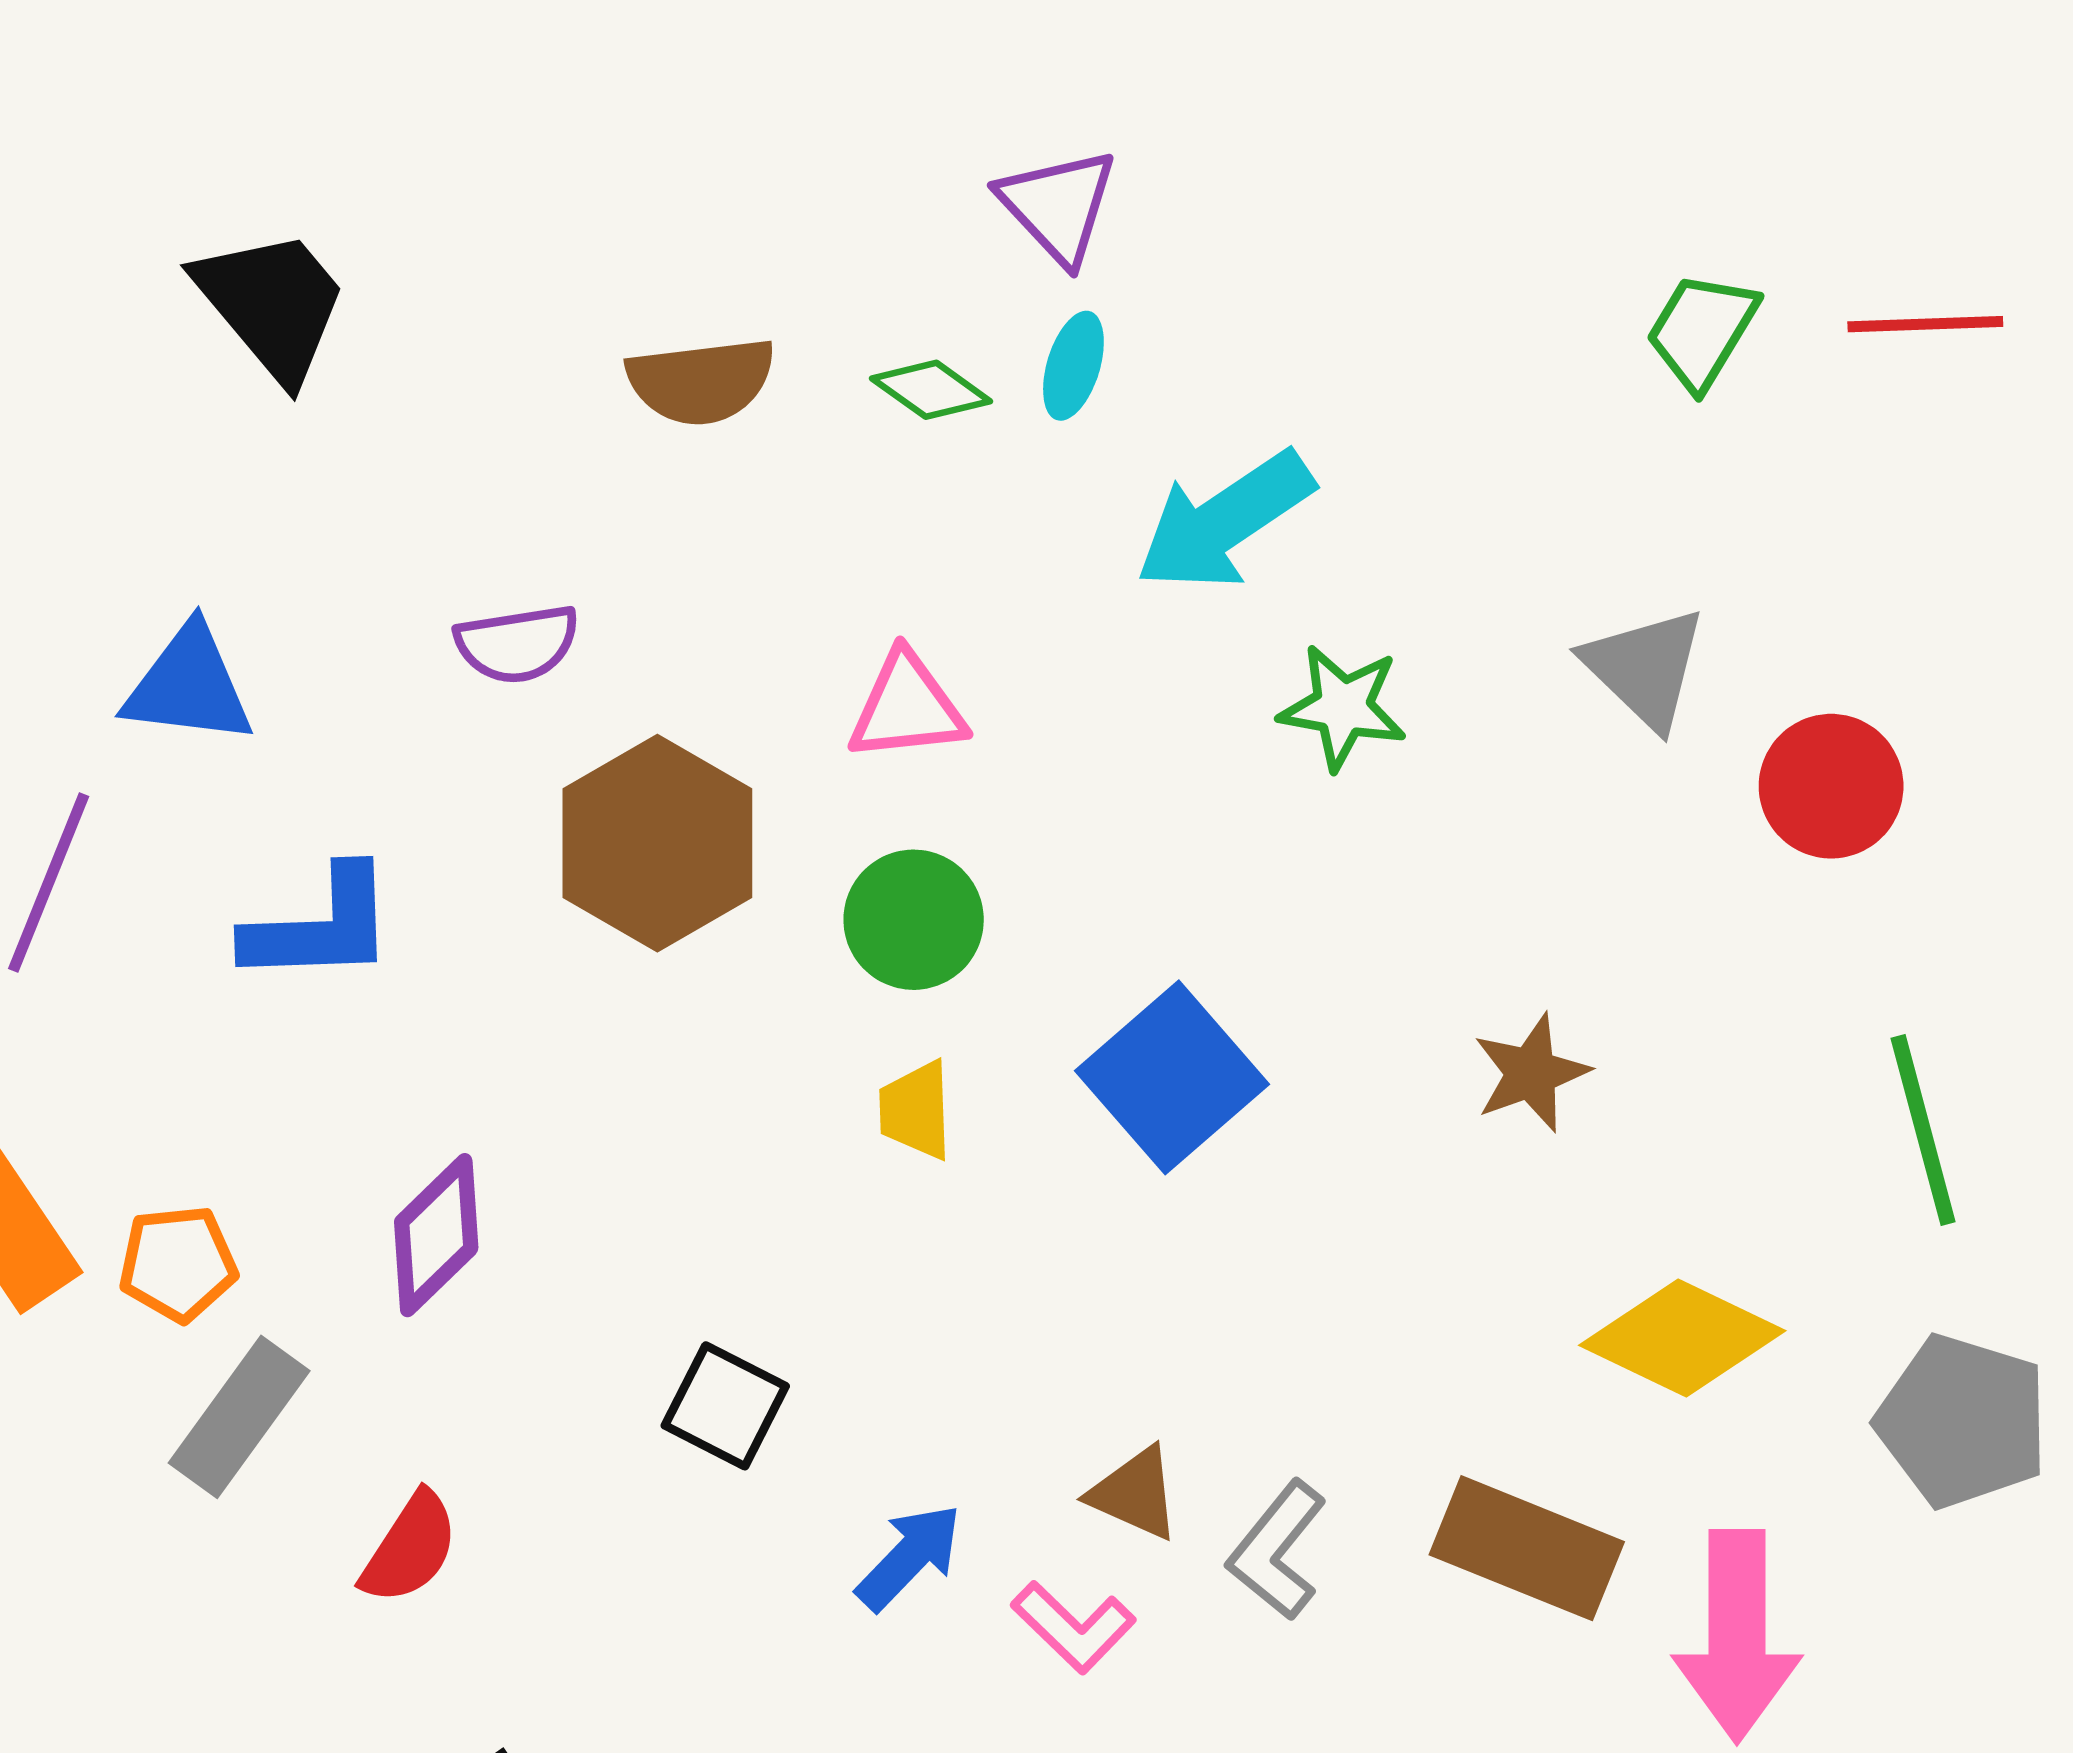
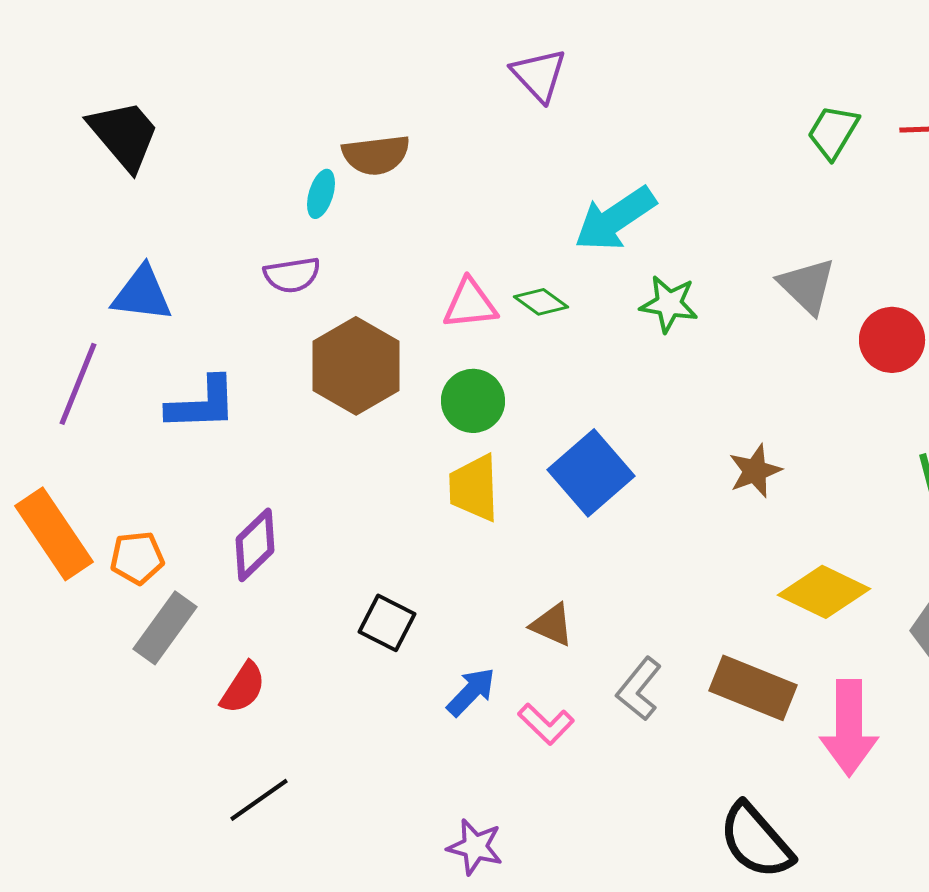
black trapezoid: (272, 304) -> (124, 135), moved
cyan ellipse: (1073, 366) -> (321, 194), moved
green diamond: (931, 390) -> (541, 302), moved
yellow trapezoid: (916, 1110) -> (474, 488), size x1.5
brown triangle: (1135, 1493) -> (552, 625), moved

